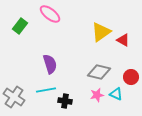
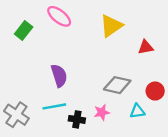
yellow triangle: (101, 32) -> (111, 26), moved
red triangle: (123, 40) -> (146, 47), turned -40
cyan triangle: (116, 94) -> (137, 111), turned -32
pink star: (97, 95) -> (102, 112), moved

